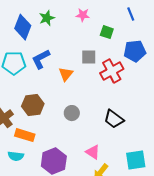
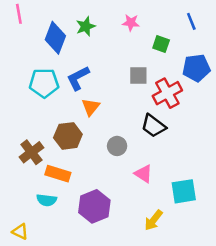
orange triangle: (66, 74) -> (91, 107), moved
black trapezoid: (114, 119) -> (154, 126), moved
pink triangle: (93, 152) -> (143, 174), moved
cyan square: (136, 160) -> (184, 191), moved

